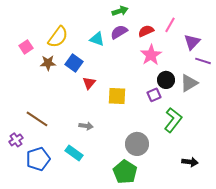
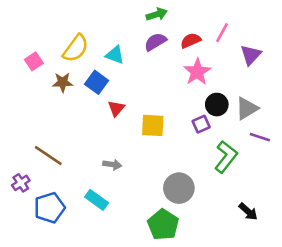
cyan triangle: (97, 39) -> (115, 55), moved
purple line: (203, 61) -> (260, 137), moved
black arrow: (190, 162) -> (248, 212), turned 35

